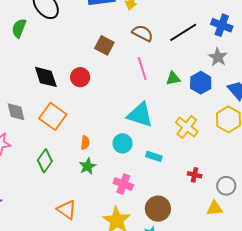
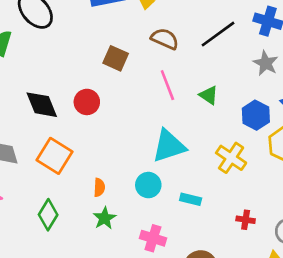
green triangle: (173, 78) -> (209, 95), turned 49
blue hexagon: (201, 83) -> (256, 115), moved
cyan triangle: (140, 115) -> (169, 146), turned -32

